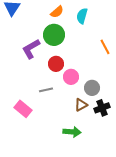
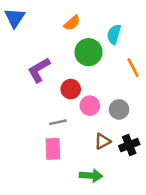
cyan semicircle: (82, 16) -> (114, 34), moved
green circle: (54, 35) -> (88, 52), moved
gray circle: (92, 88) -> (119, 109), moved
pink rectangle: (23, 109) -> (53, 149), moved, turned 48

